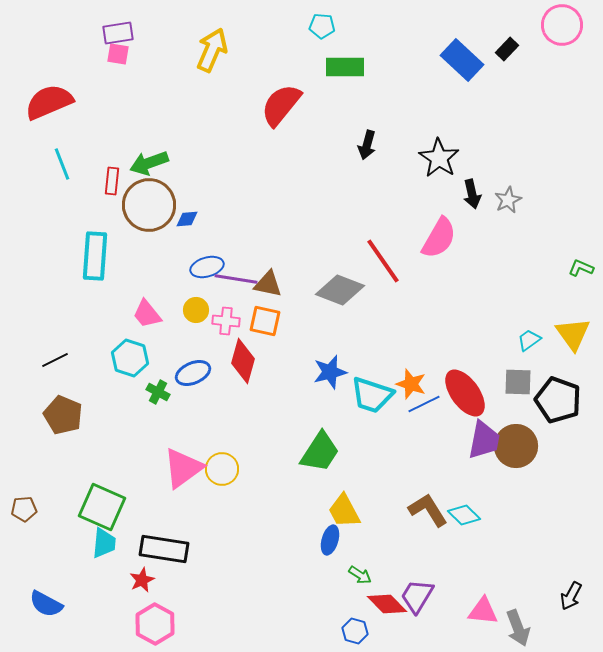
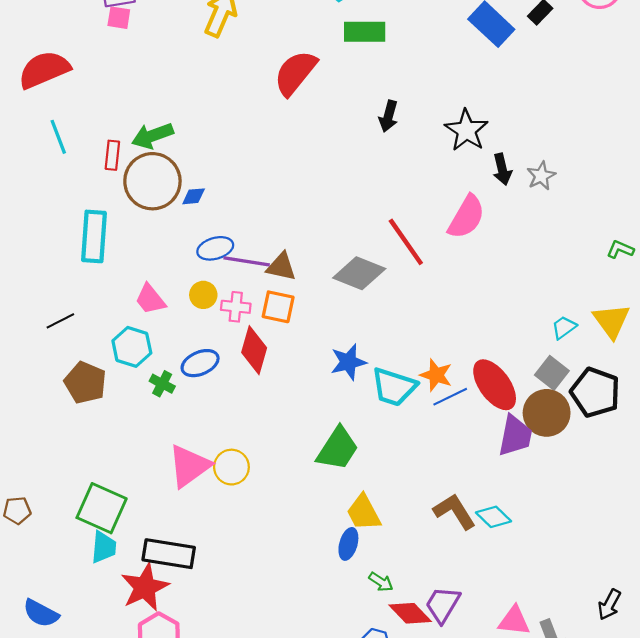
black line: (55, 360) -> (60, 321), moved
gray square: (518, 382) -> (552, 373), turned 36
brown pentagon: (63, 415) -> (85, 383), moved
brown circle: (516, 446) -> (547, 413), moved
red star: (142, 580) -> (145, 587), size x1.8

